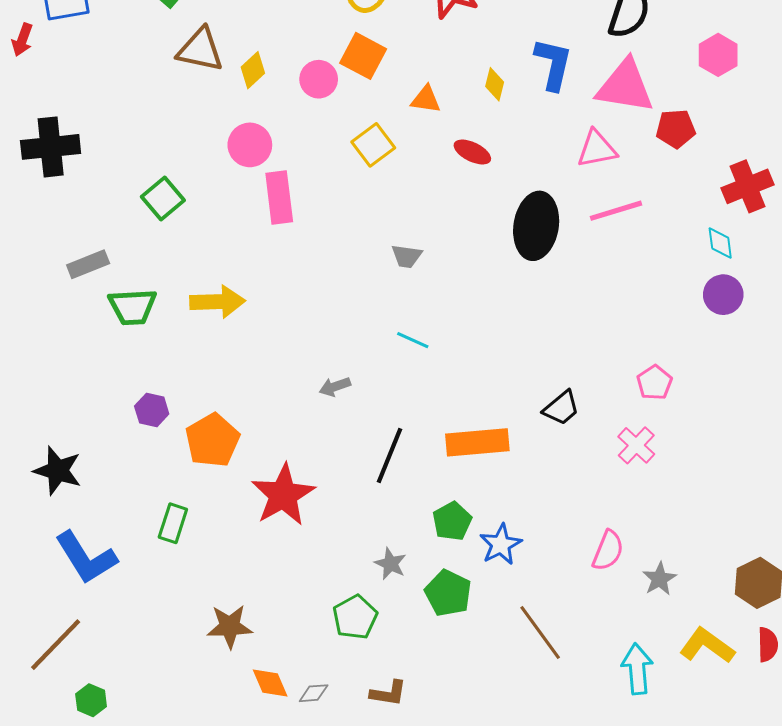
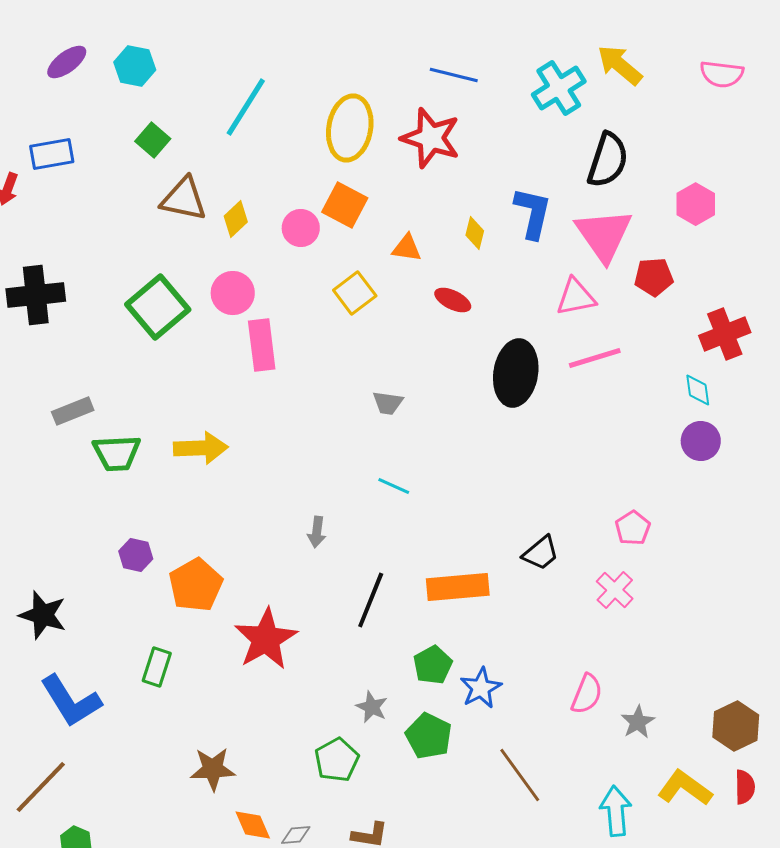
pink triangle: (625, 86) -> (604, 235), turned 46
green square: (163, 199) -> (158, 307), moved, size x1.5
gray arrow: (335, 387) -> (317, 532), turned -64

